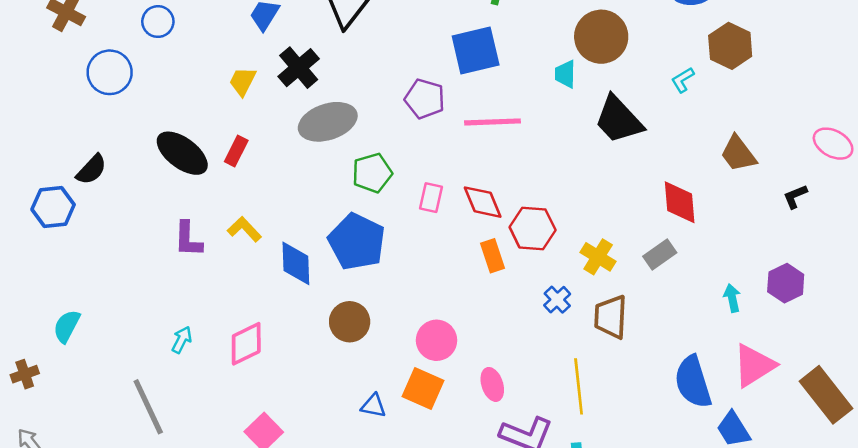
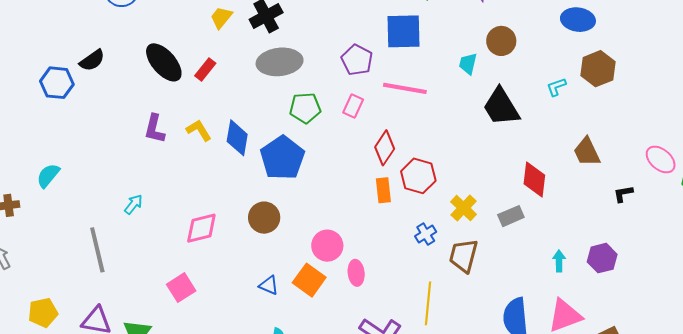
brown circle: (601, 37) -> (501, 41), size x0.7
pink rectangle: (431, 198) -> (353, 106), moved
red diamond: (483, 202) -> (385, 148), turned 44
blue diamond: (296, 263) -> (237, 138), moved
pink diamond: (246, 344) -> (201, 228), moved
pink ellipse: (492, 384) -> (356, 273), moved

